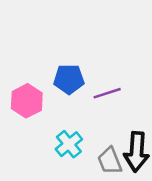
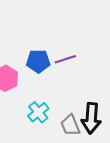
purple line: (107, 93) -> (65, 59), moved

